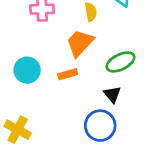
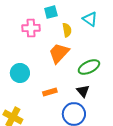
orange rectangle: (68, 74) -> (50, 92), moved

